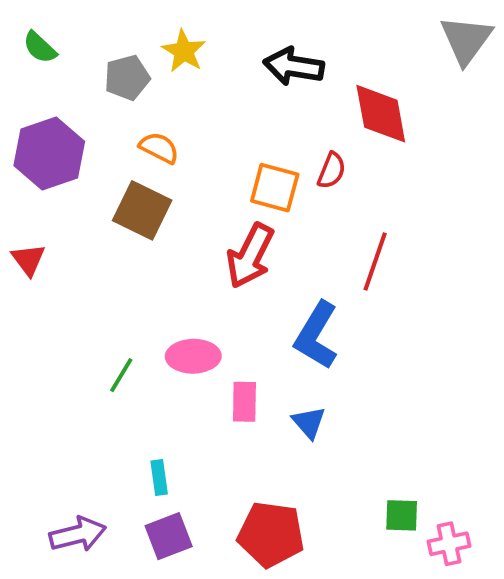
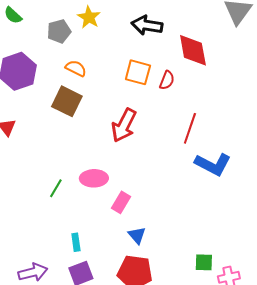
orange square: (275, 188) -> (138, 72), moved
blue L-shape: (316, 335) -> (213, 164), moved, turned -93
pink rectangle: (244, 402) -> (121, 202), turned 30
blue triangle: (309, 423) -> (137, 235), moved

